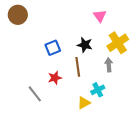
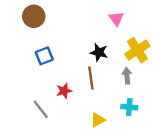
brown circle: (18, 15) -> (34, 16), moved
blue square: (53, 48) -> (44, 56), moved
cyan cross: (98, 90) -> (129, 107), moved, turned 32

